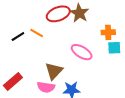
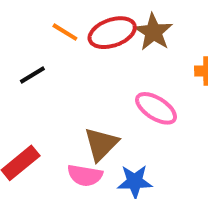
orange line: (37, 33) -> (65, 32), moved

